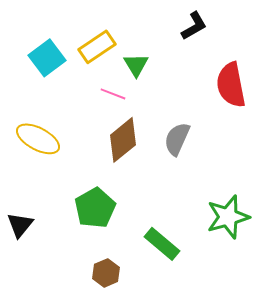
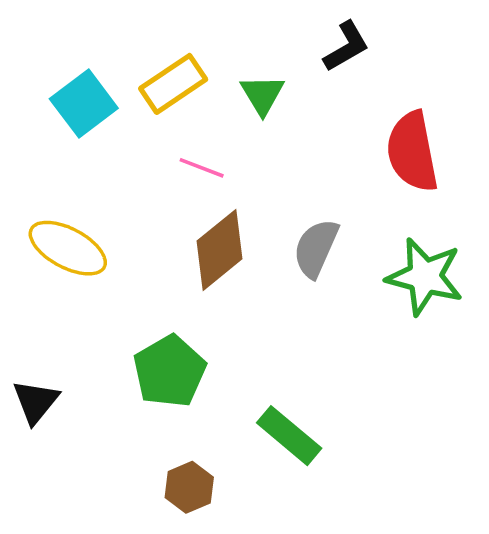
green triangle: (136, 65) -> (262, 95), moved
green star: (228, 217) -> (425, 277), moved, turned 30

